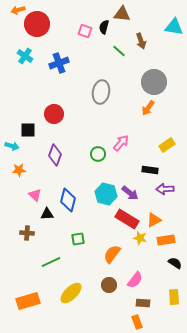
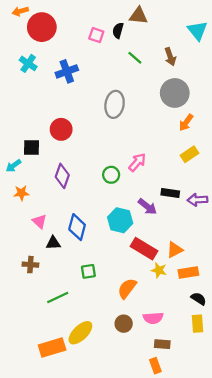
cyan triangle: (174, 27) -> (197, 31), turned 42
brown arrow: (141, 41) -> (170, 57), moved
orange arrow: (148, 108) -> (186, 123), moved
yellow rectangle: (167, 145) -> (190, 154), moved
cyan arrow: (12, 146) -> (13, 166), turned 128
purple arrow: (165, 189) -> (197, 200), moved
purple arrow: (130, 193) -> (147, 207), moved
pink semicircle: (135, 280) -> (153, 318), turned 48
yellow rectangle: (174, 297) -> (197, 324), moved
orange rectangle: (28, 301) -> (52, 347), moved

